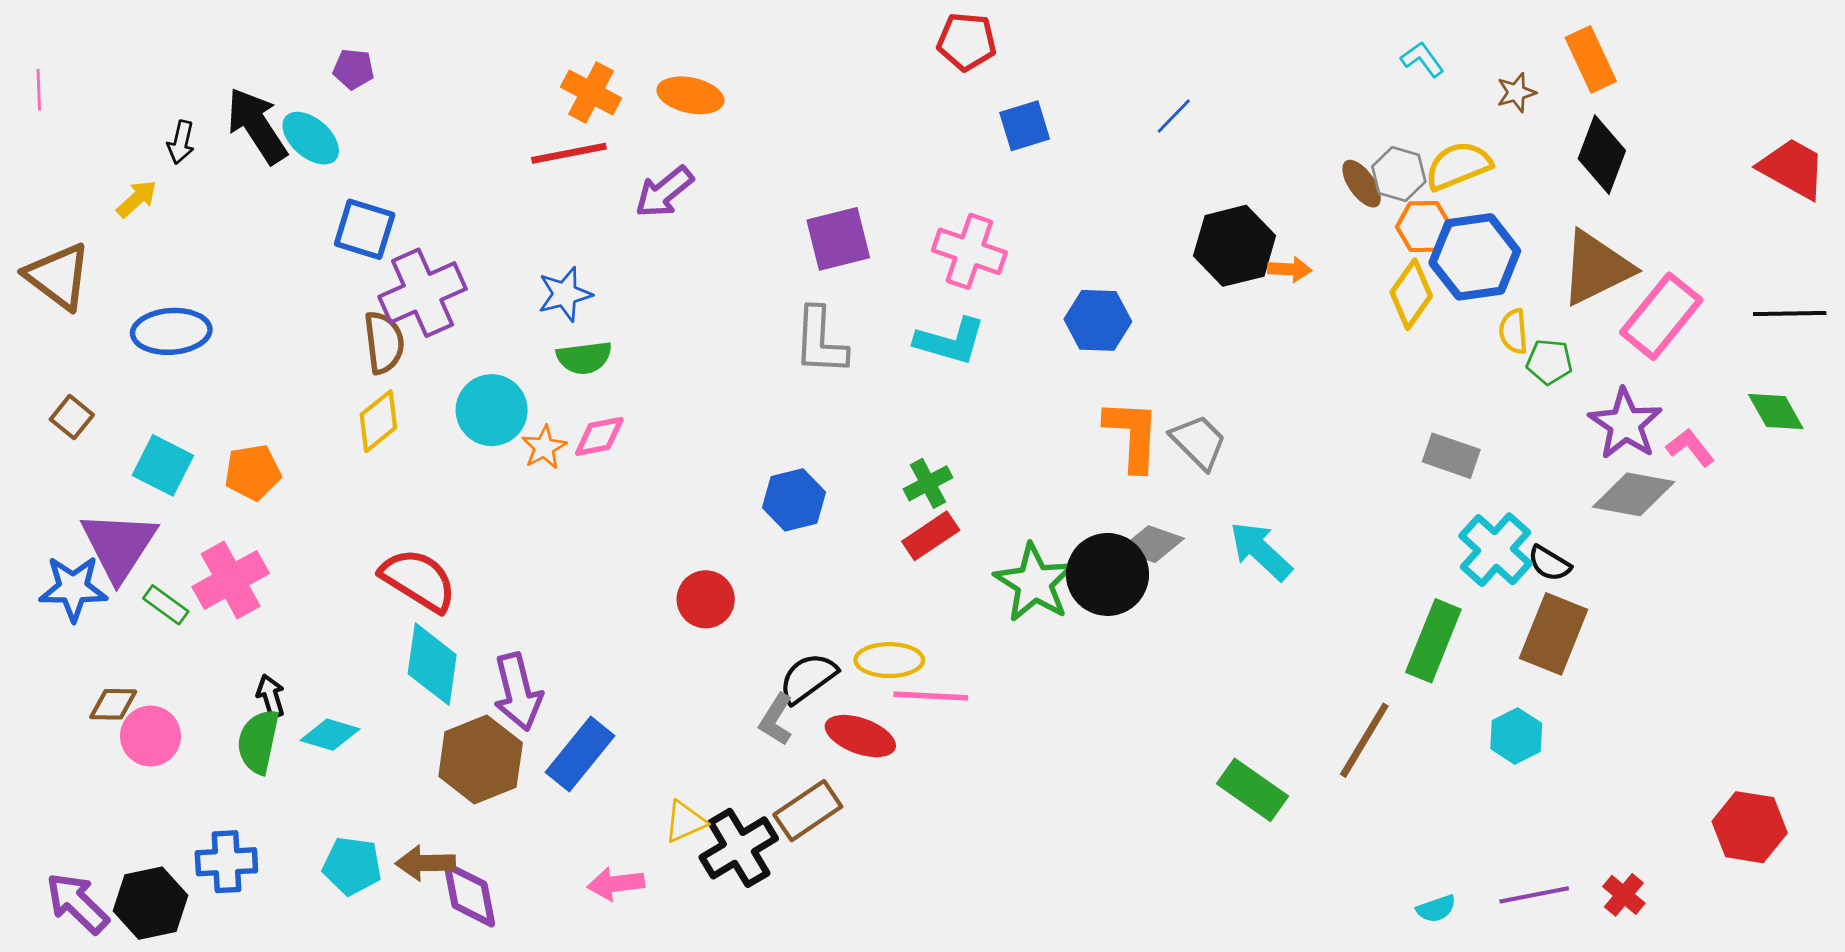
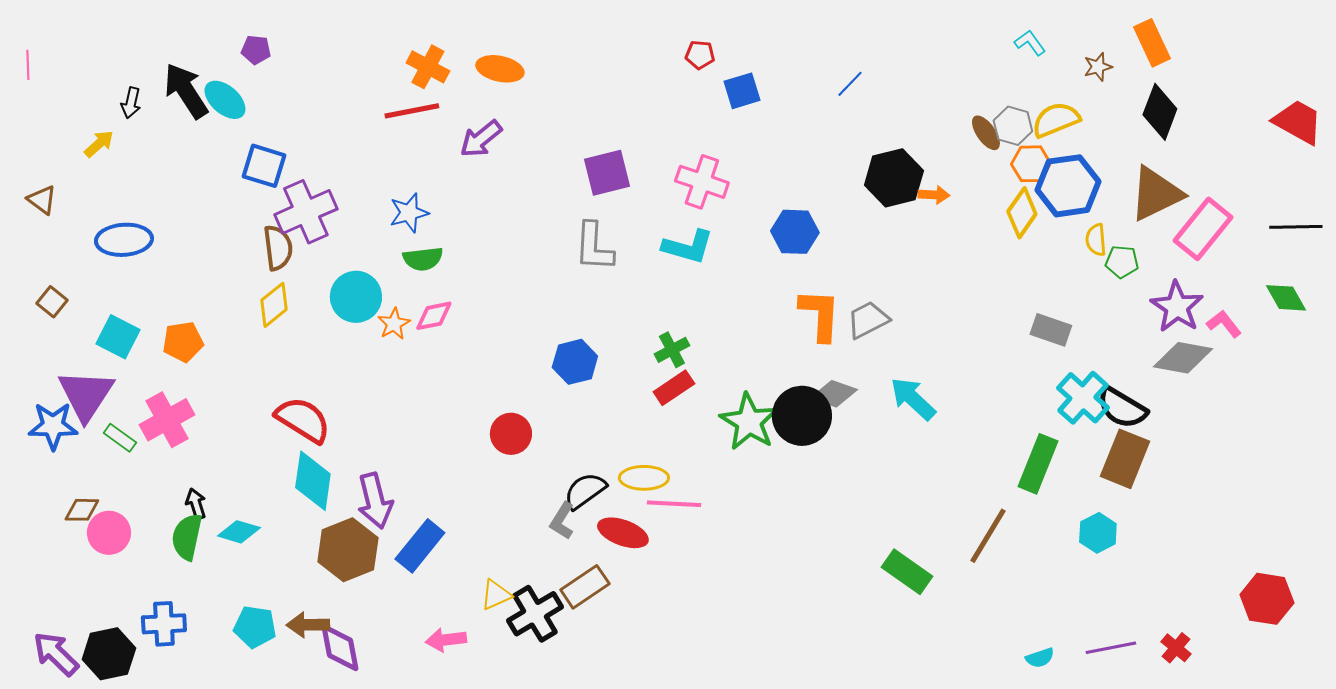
red pentagon: (967, 41) -> (700, 55), moved, size x0.7
brown triangle: (58, 276) -> (42, 200), size x0.6
gray trapezoid: (1199, 442) -> (868, 320), turned -72
black semicircle: (1549, 563) -> (1122, 408), size x1.6

